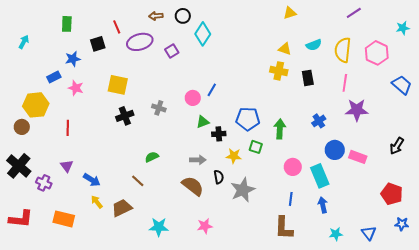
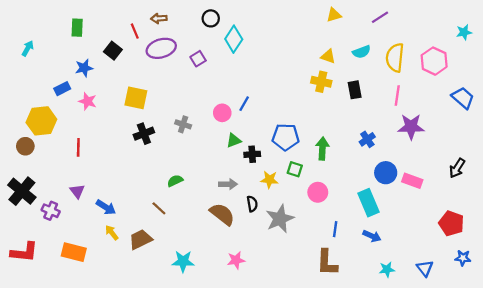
purple line: (354, 13) -> (380, 17), moved
brown arrow: (156, 16) -> (159, 18), moved
black square: (98, 44) -> (113, 51), turned -35
pink circle: (293, 167) -> (318, 192), moved
blue arrow: (323, 205) -> (372, 236), turned 126

